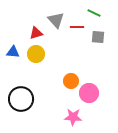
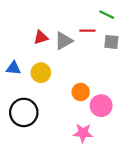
gray triangle: (56, 20) -> (64, 41), moved, turned 42
blue triangle: (13, 52) -> (14, 68), moved
yellow circle: (36, 54) -> (41, 73), moved

